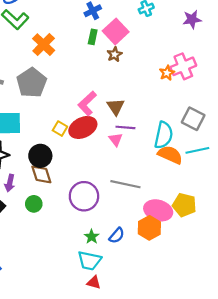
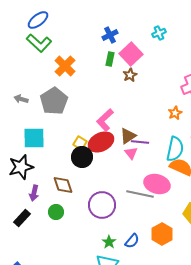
orange star: (167, 73) -> (175, 113), moved
brown triangle: (116, 107) -> (128, 136), moved, turned 30
black circle: (40, 156) -> (82, 157), moved
pink ellipse: (158, 210) -> (157, 184), moved

